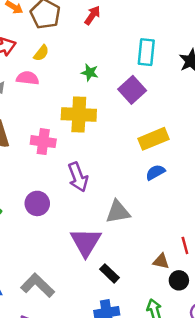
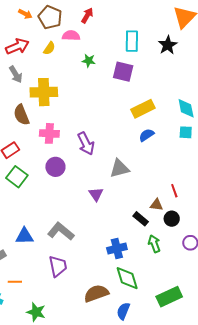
pink semicircle: (28, 78) -> (71, 36), moved
purple square: (132, 90) -> (123, 72), turned -30
yellow cross: (79, 115) -> (44, 92), moved
pink cross: (43, 142) -> (49, 133), moved
purple triangle: (86, 242) -> (96, 194), size x0.6
black rectangle: (110, 273) -> (141, 219), moved

